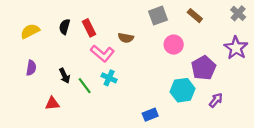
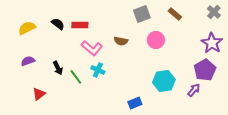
black semicircle: (65, 27) -> (58, 24), turned 112
red rectangle: (89, 28) -> (80, 25), turned -63
brown semicircle: (126, 38) -> (121, 41), moved
purple semicircle: (31, 68) -> (28, 61), turned -120
purple pentagon: (204, 68) -> (205, 70), moved
red triangle: (52, 103) -> (39, 94), moved, turned -32

